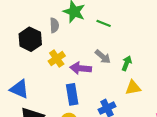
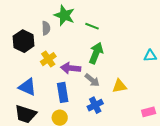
gray arrow: (103, 57) -> (92, 80), moved
green arrow: (127, 63) -> (96, 53), moved, size x1.5
blue triangle: (19, 89) -> (27, 87), moved

